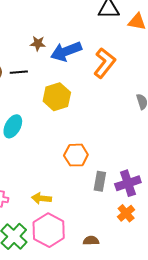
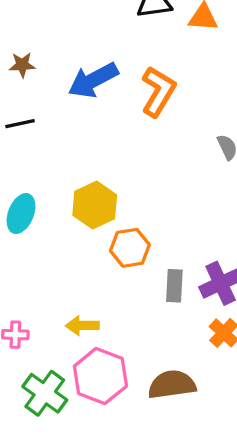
brown star: (38, 43) -> (22, 65), moved
yellow hexagon: (57, 97) -> (95, 205), moved
brown semicircle: (91, 241) -> (172, 385), size x1.8

